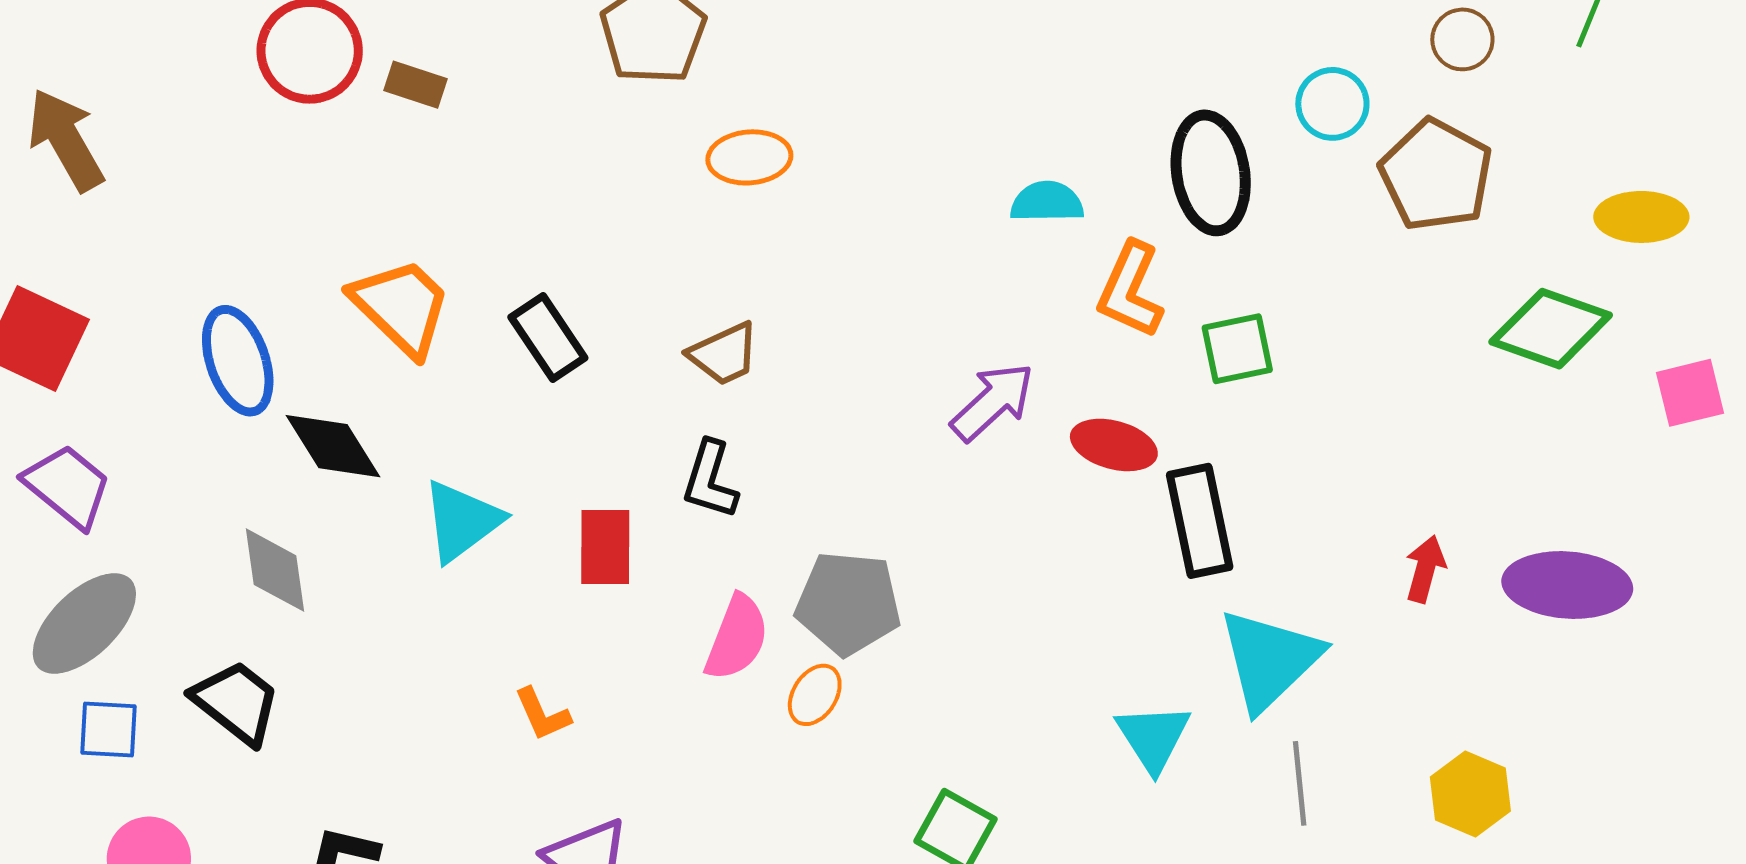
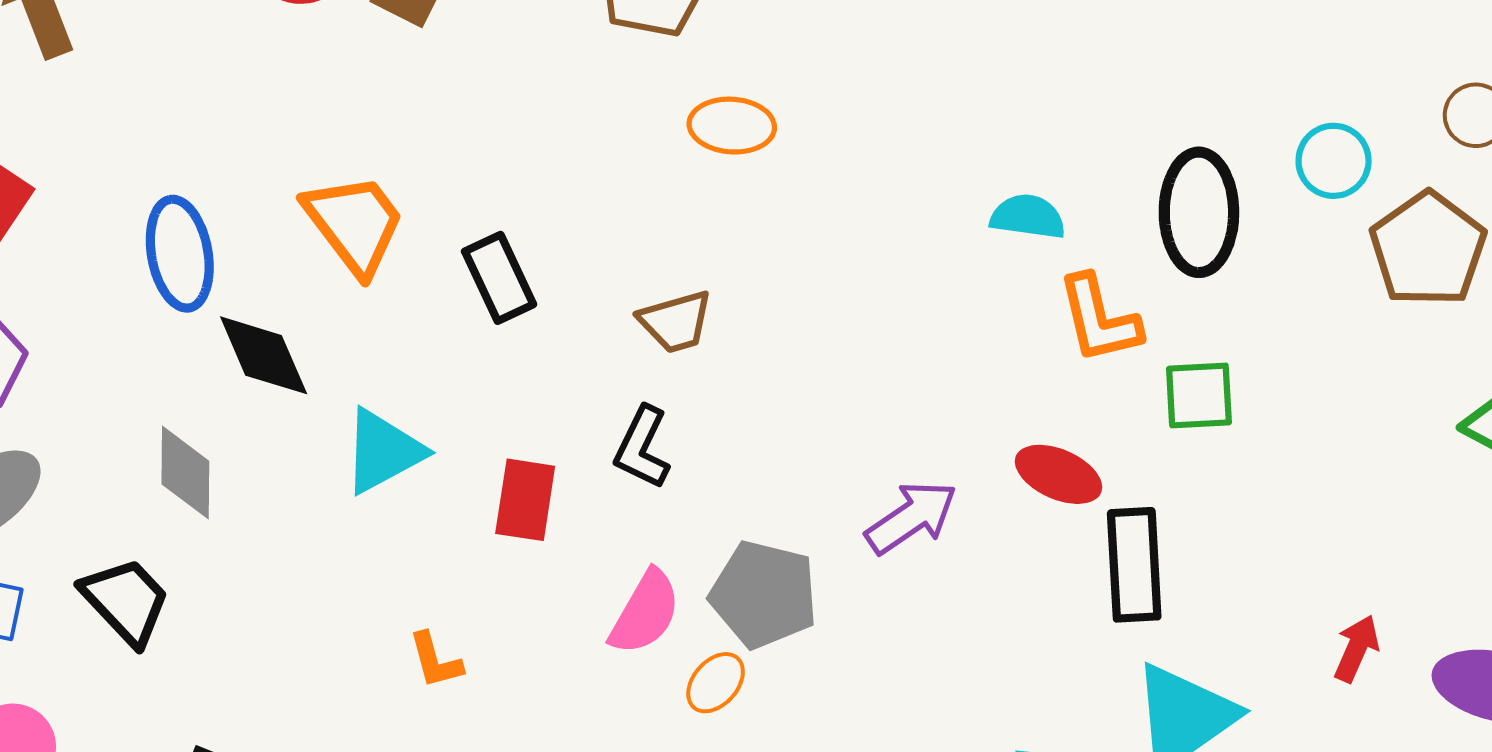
orange L-shape: (1130, 290) -> (1099, 319), turned -46
purple arrow: (993, 402) -> (911, 517), moved

